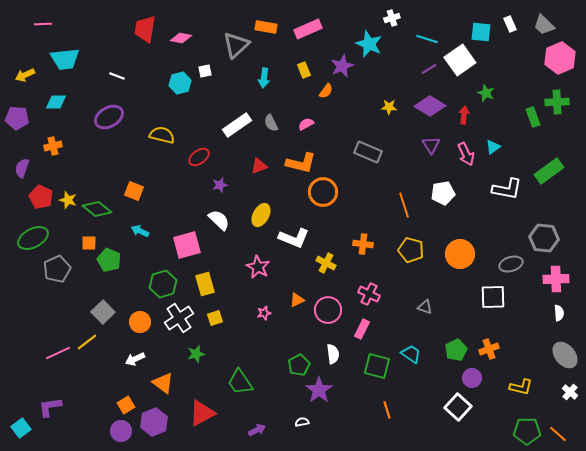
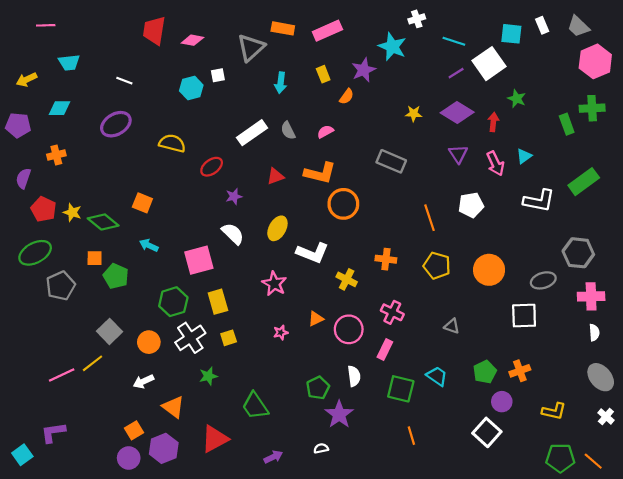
cyan trapezoid: (65, 59) -> (69, 62), size x0.7

